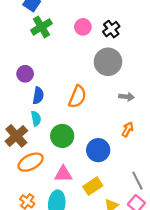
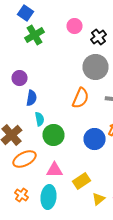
pink circle: (83, 27) -> (74, 26), moved
orange semicircle: (77, 97) -> (80, 98), moved
cyan semicircle: (36, 119) -> (40, 119), moved
blue circle: (98, 150) -> (94, 139), moved

